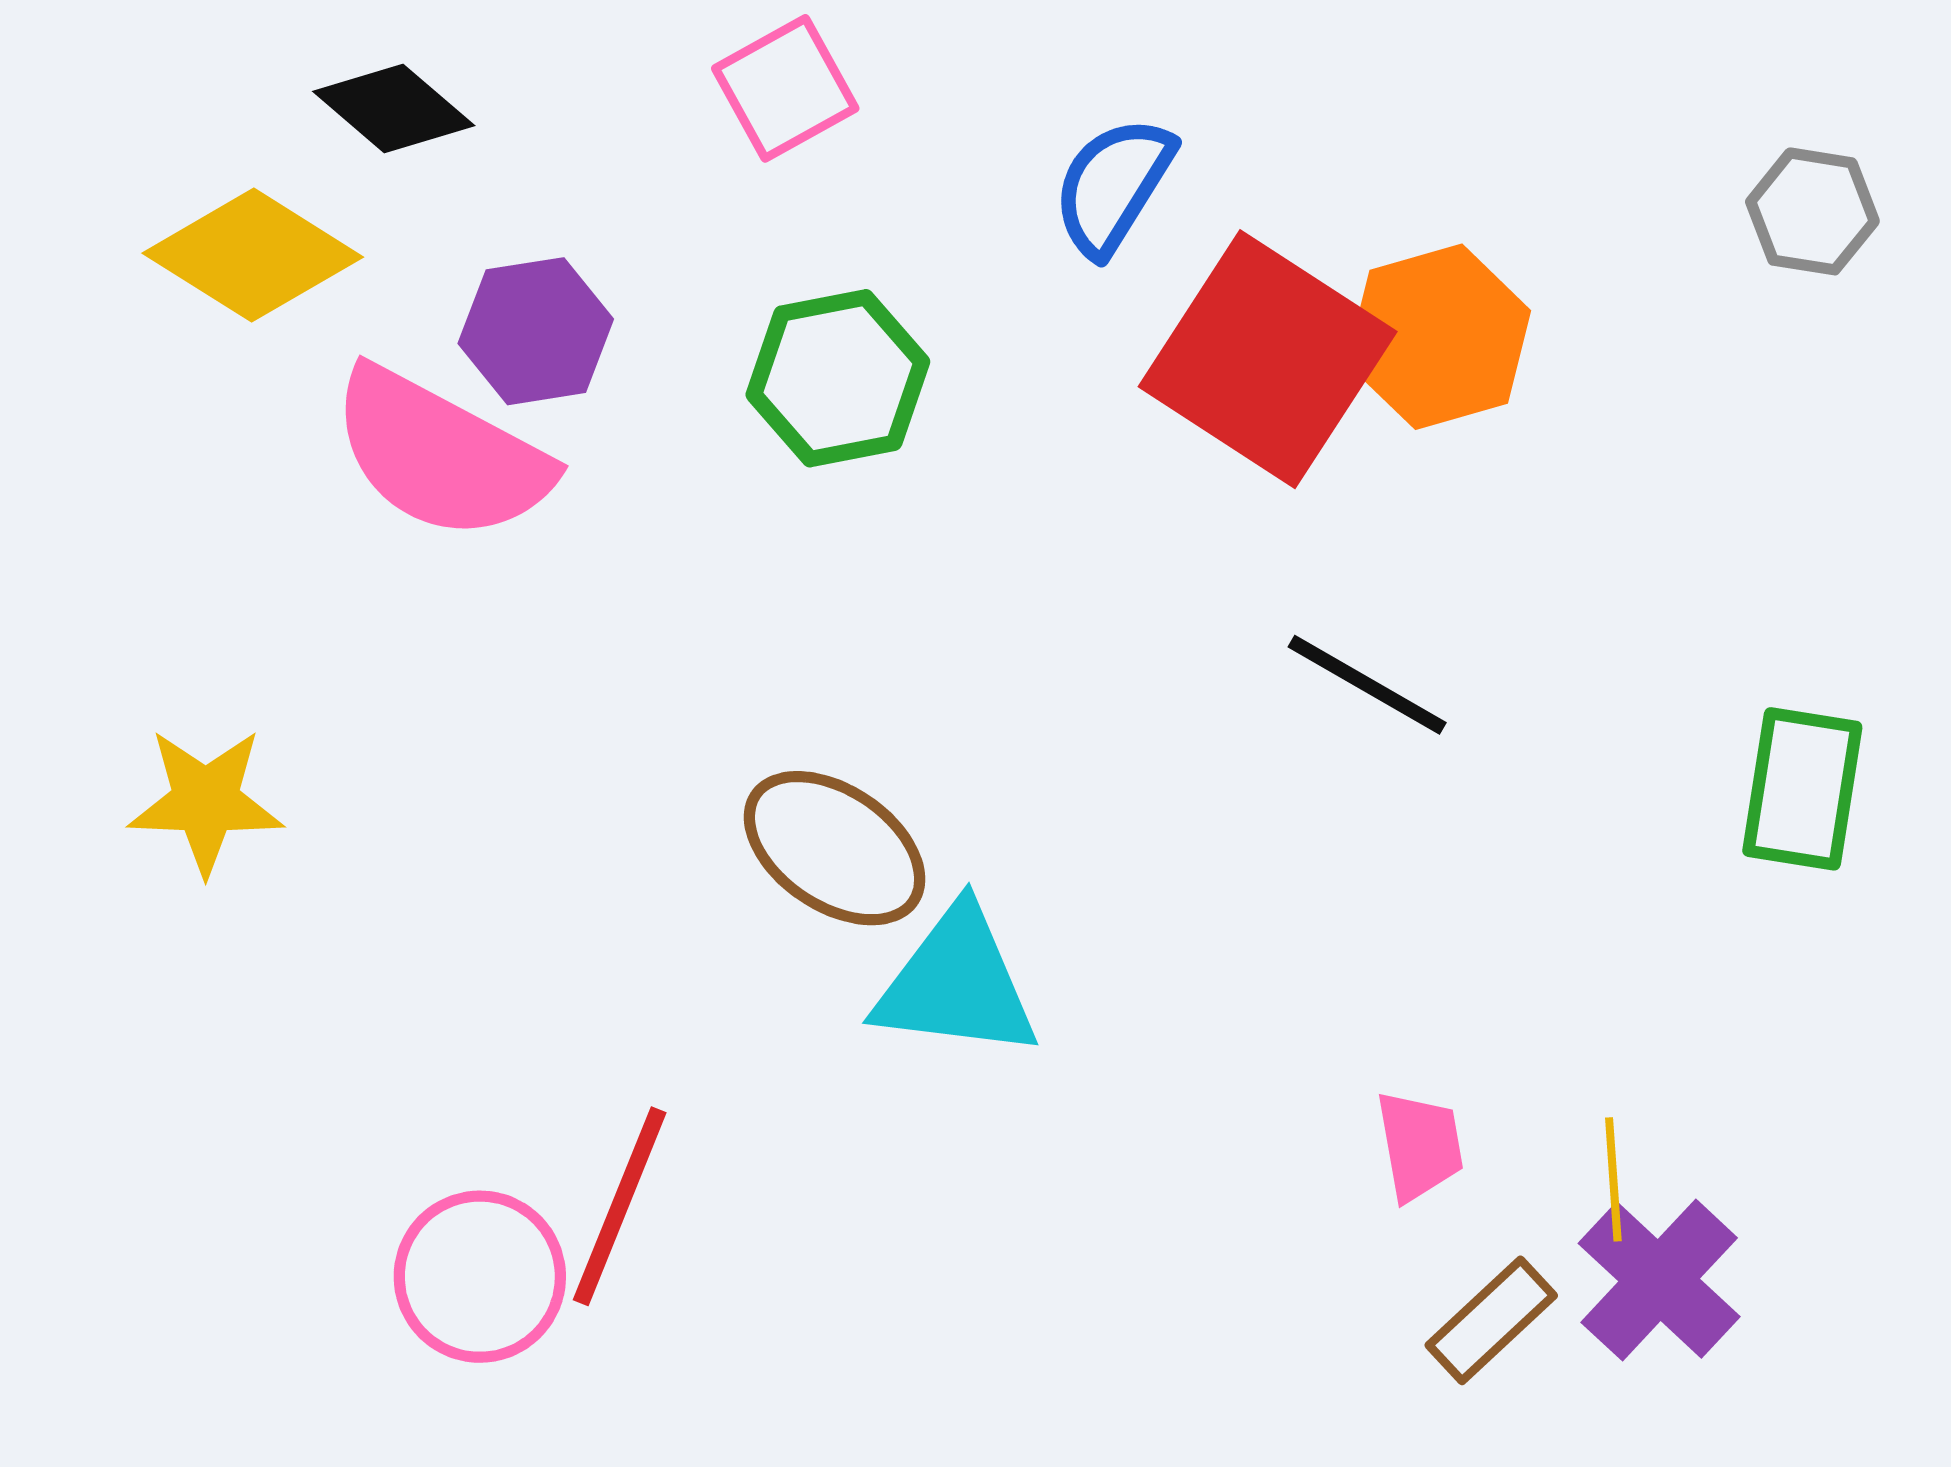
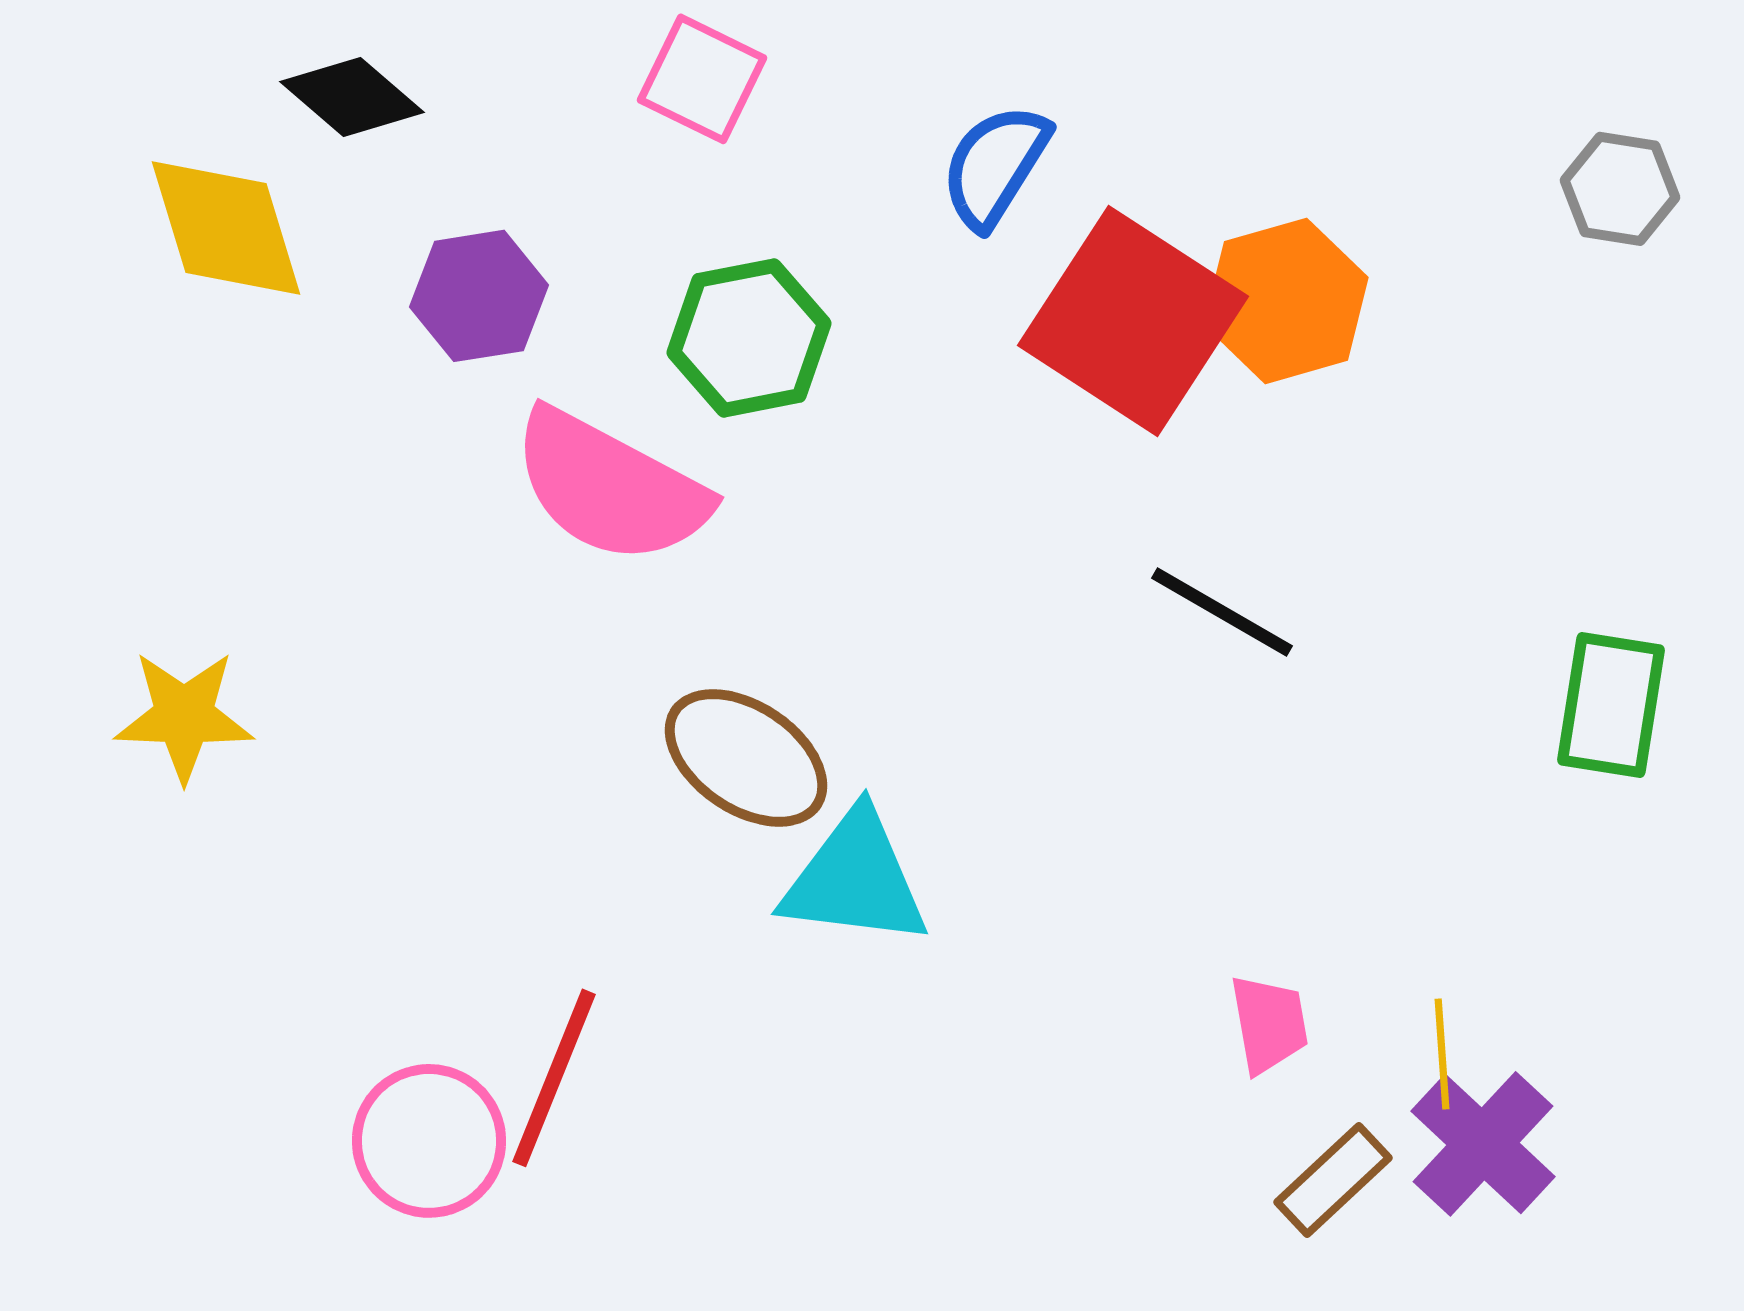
pink square: (785, 88) -> (702, 79), turned -35
yellow diamond: (253, 255) -> (226, 228), turned 41
pink semicircle: (441, 454) -> (610, 487), moved

